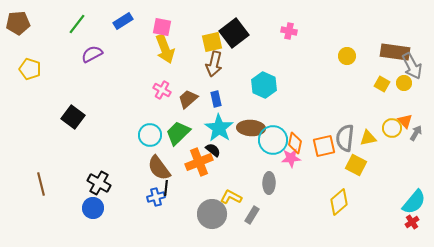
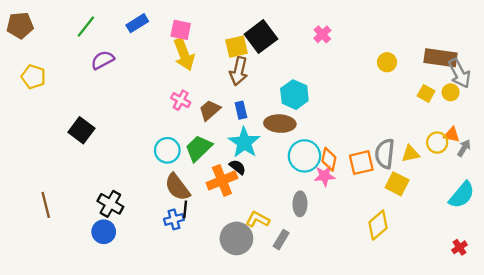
pink cross: (289, 31) -> (322, 34), turned 35
orange triangle: (405, 121) -> (452, 135), turned -35
brown ellipse: (251, 128) -> (280, 124), moved
cyan semicircle: (414, 202) -> (462, 195), moved

